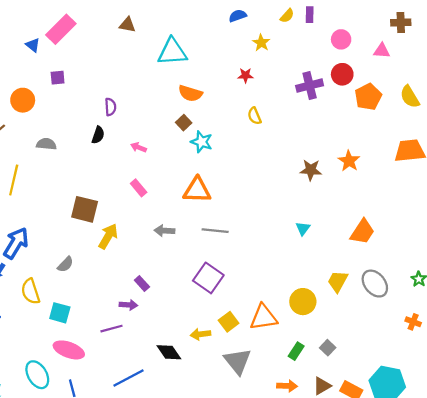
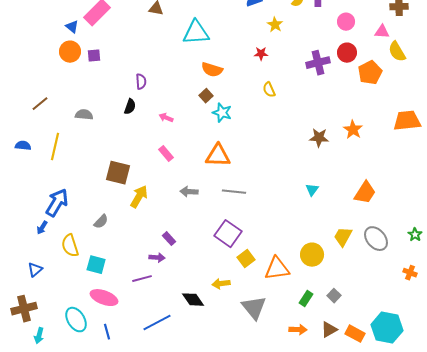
yellow semicircle: (410, 97) -> (397, 52), moved
orange circle: (23, 100) -> (70, 52), moved
yellow square: (229, 322) -> (246, 259), moved

